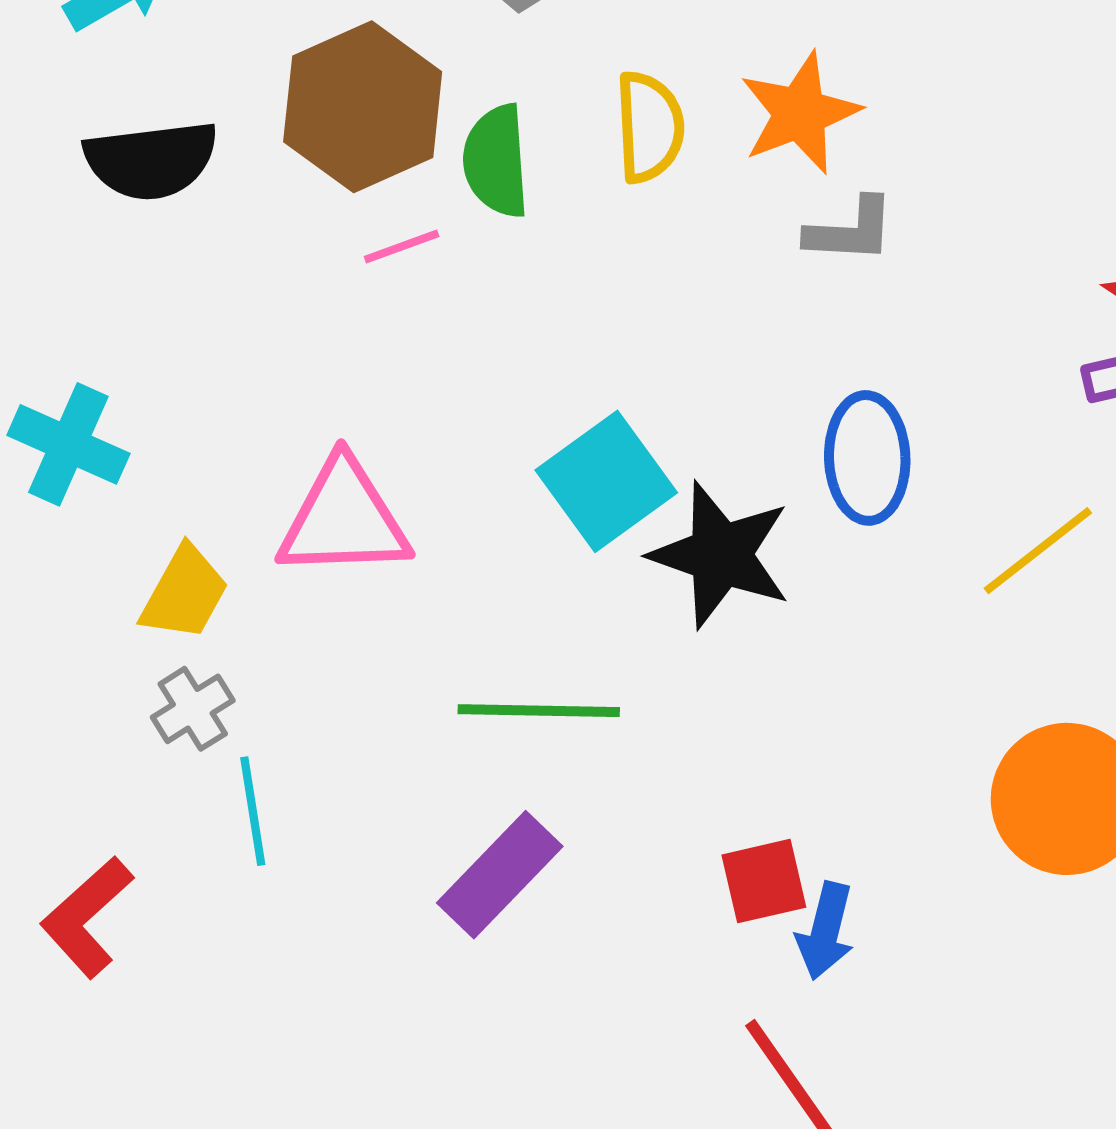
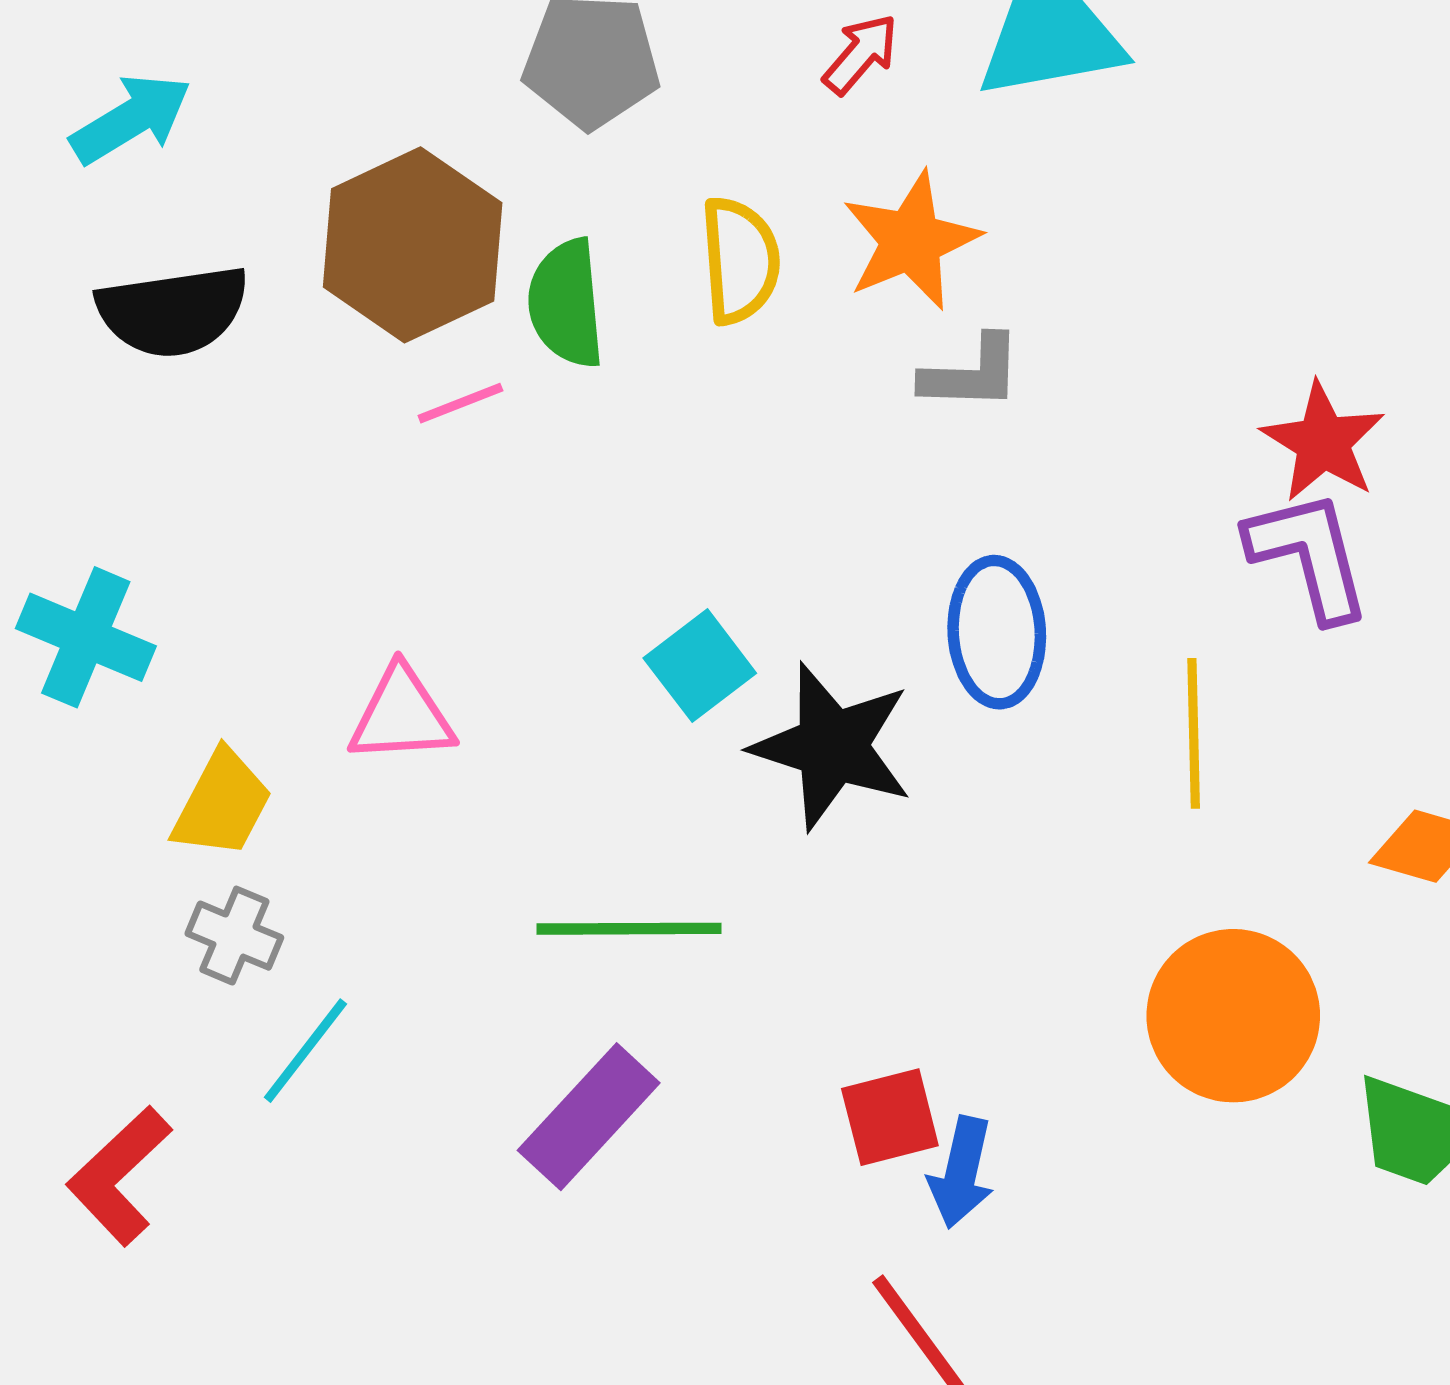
cyan square: (606, 481) -> (700, 666), size x0.7
pink triangle: (344, 519) -> (402, 715), size x0.7
yellow line: (1038, 551) -> (1194, 733), turned -52
gray cross: (193, 709) -> (234, 936), turned -34
cyan line: (253, 811) -> (305, 1051), turned 48

